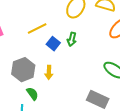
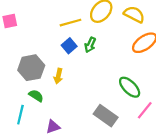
yellow line: (37, 29) -> (71, 23), moved
green semicircle: (32, 94) -> (36, 96), turned -32

